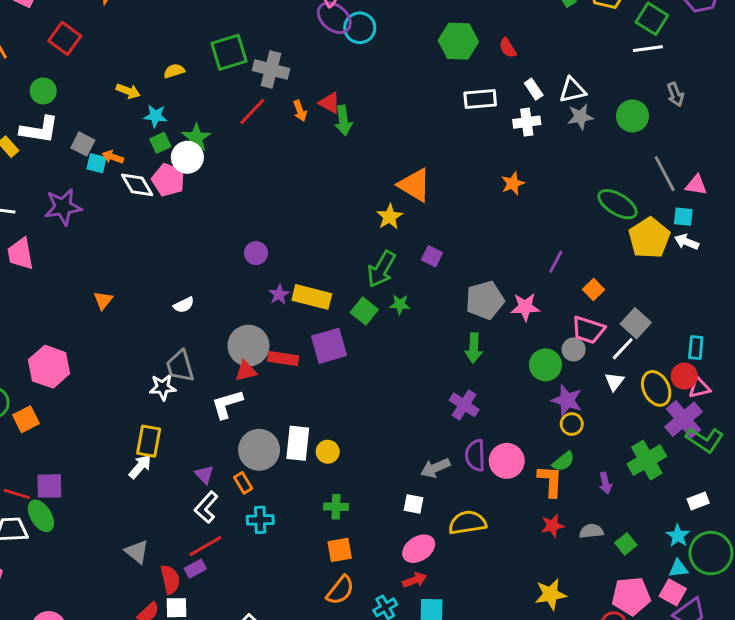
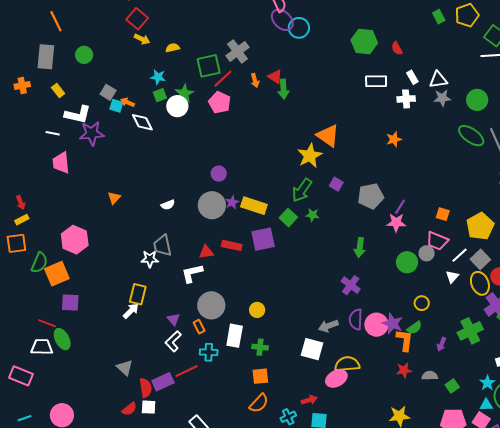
red square: (65, 38) -> (137, 19), moved
green square: (229, 52) -> (209, 66), moved
gray cross: (271, 69) -> (237, 51), turned 35
yellow arrow: (128, 91) -> (142, 39), moved
white L-shape: (39, 130) -> (78, 115), moved
pink pentagon: (168, 180) -> (220, 103), moved
green ellipse: (617, 204) -> (471, 136), moved
yellow star: (390, 217) -> (310, 156), size x1.4
yellow pentagon: (649, 238) -> (480, 226), moved
purple line: (556, 262) -> (400, 207), moved
orange square: (593, 290) -> (443, 214), turned -32
gray pentagon: (485, 300) -> (371, 196), moved
gray square: (636, 323) -> (480, 259), moved
gray circle: (248, 346) -> (212, 205), moved
purple star: (567, 400) -> (393, 324), moved
orange square: (26, 419) -> (57, 274), size x1.4
white rectangle: (298, 443) -> (235, 336), moved
purple arrow: (605, 483) -> (441, 344), turned 32
purple square: (49, 486) -> (70, 302), moved
white square: (413, 504) -> (312, 349), size x1.6
red line: (205, 546) -> (187, 371), moved
pink ellipse: (419, 549) -> (336, 378), moved
purple rectangle: (195, 569) -> (163, 382), size x1.5

